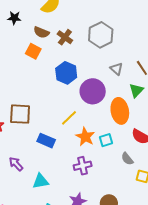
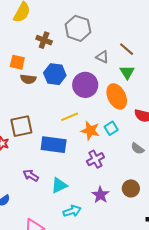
brown semicircle: (41, 32) -> (28, 79), moved
yellow line: (69, 118) -> (70, 117), turned 36
blue rectangle: (46, 141) -> (54, 145), size x1.4
gray semicircle: (127, 159) -> (138, 149), moved

